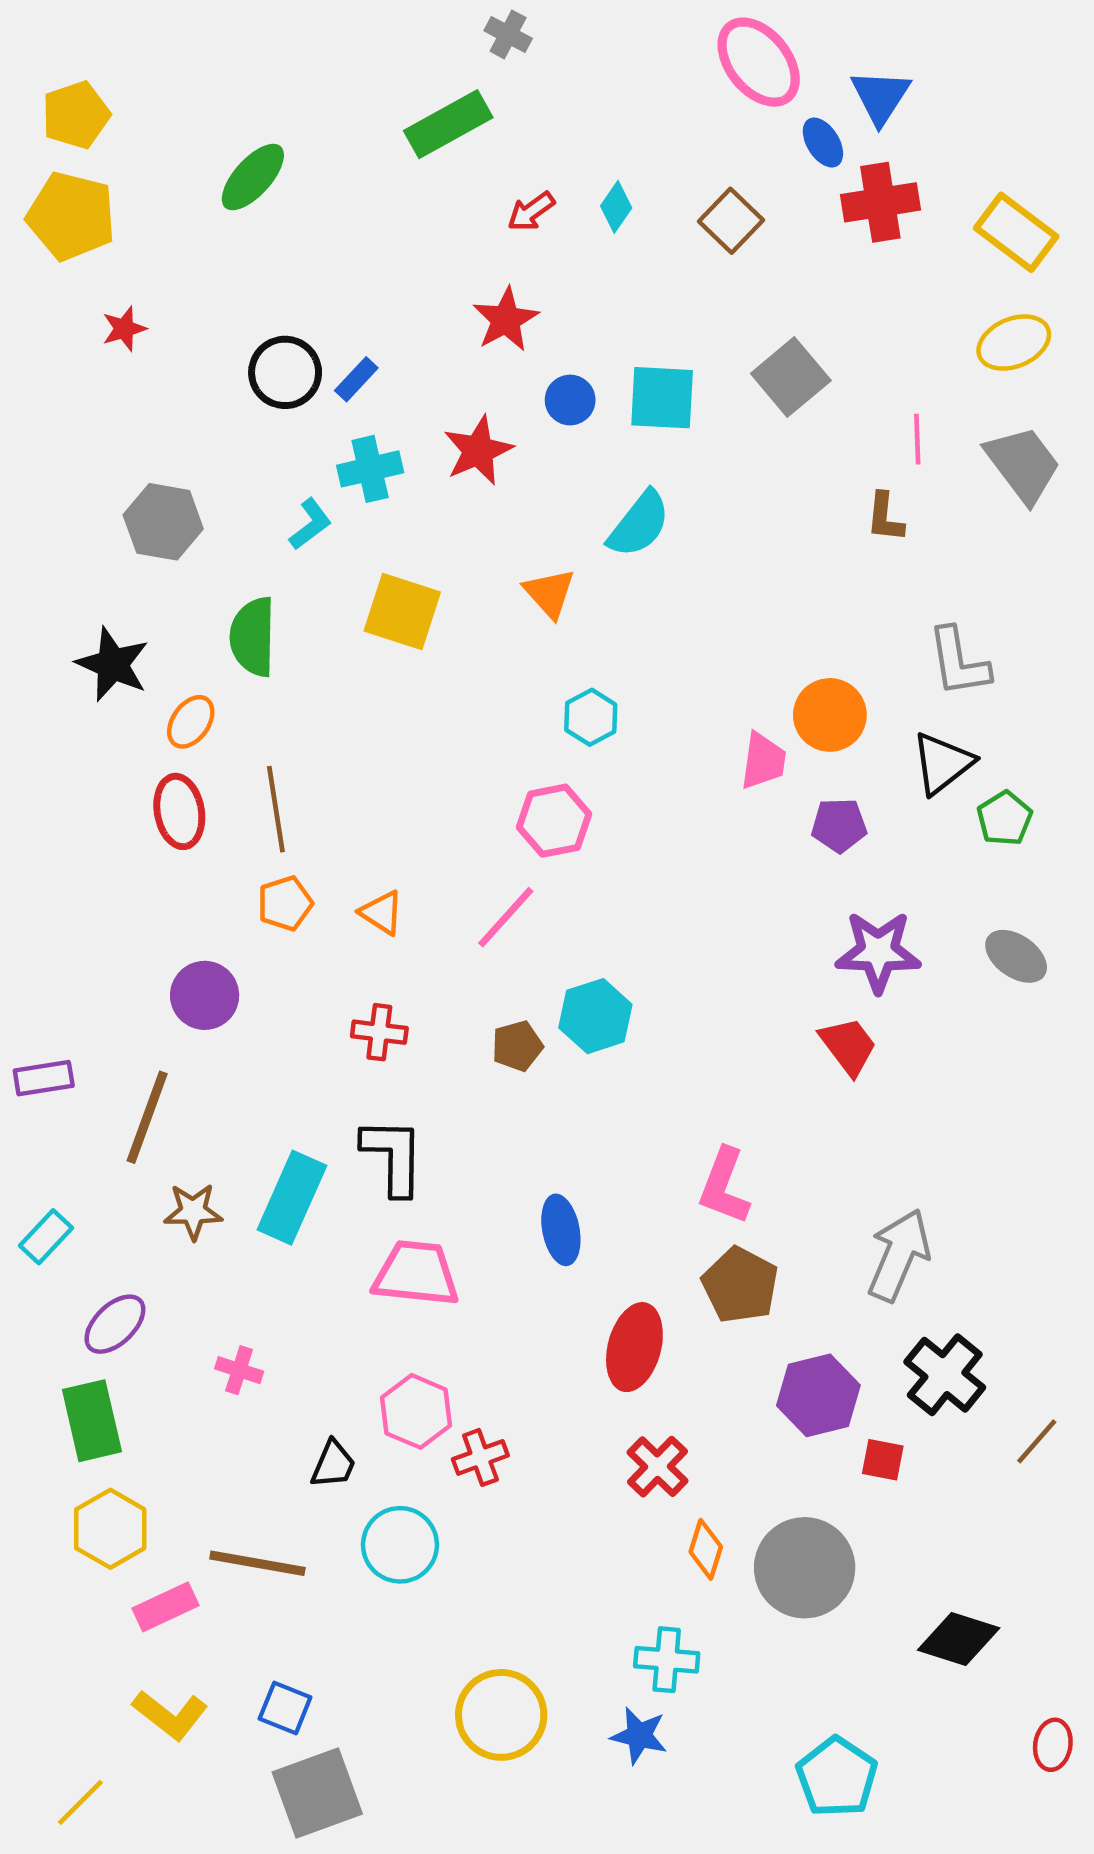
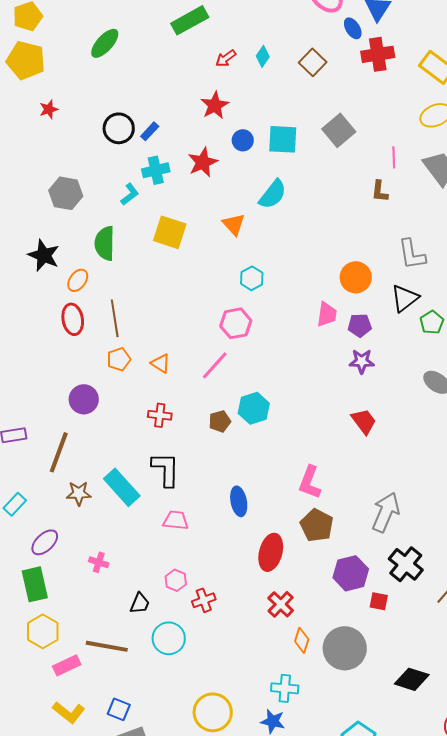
pink trapezoid: (763, 761) -> (327, 314), moved
purple star: (878, 952) -> (362, 361), moved, size x0.7
cyan rectangle: (292, 1198) -> (122, 487), turned -66
pink trapezoid: (416, 1274) -> (176, 520), size x0.7
pink hexagon: (416, 1411) -> (176, 580), size x0.7

